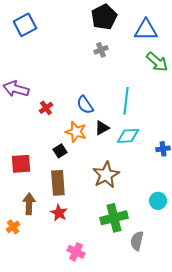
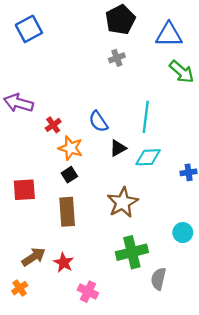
orange star: (76, 132) -> (71, 148), moved
brown arrow: (29, 204) -> (34, 257), moved, turned 55
red star: (59, 213) -> (64, 263), moved
orange cross: (13, 227) -> (20, 288), moved

